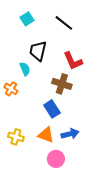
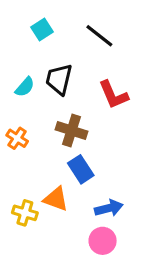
cyan semicircle: (25, 69) -> (25, 87), moved, turned 64
brown cross: (62, 84) -> (71, 130), moved
orange triangle: (46, 135) -> (56, 199), moved
pink circle: (56, 159) -> (103, 241), moved

